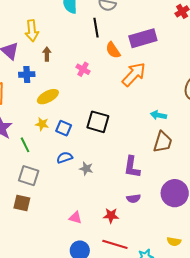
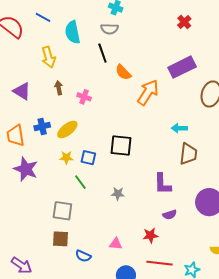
yellow arrow: (32, 31) -> (49, 57), moved
purple rectangle: (143, 38) -> (182, 67), moved
pink cross: (83, 69) -> (84, 97), moved
blue cross: (27, 74) -> (42, 126), moved
green line: (25, 145) -> (80, 182), moved
blue semicircle: (65, 158) -> (83, 256), moved, turned -126

